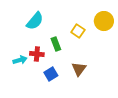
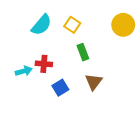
yellow square: (78, 31) -> (72, 25), moved
green rectangle: (56, 44) -> (83, 52), moved

